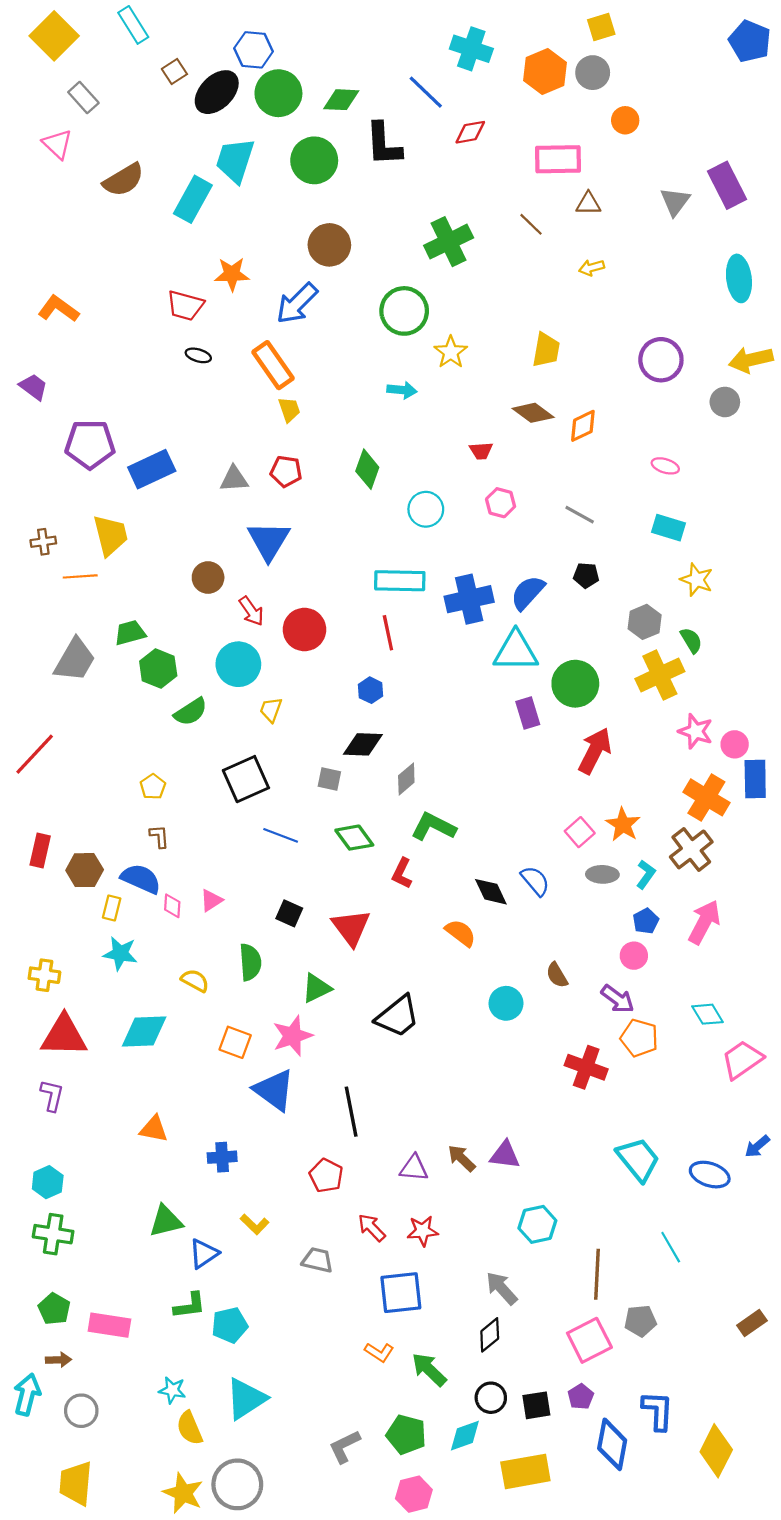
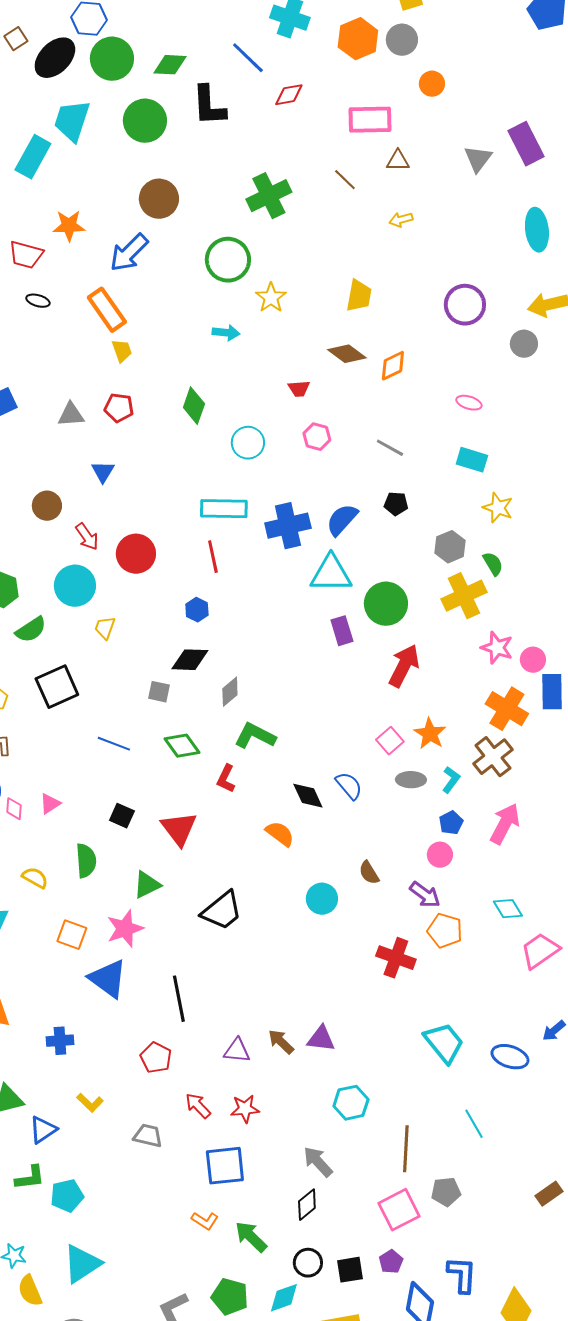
blue triangle: (269, 541) -> (103, 472), size x0.6
black square: (246, 779) -> (57, 687), moved

